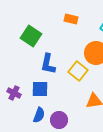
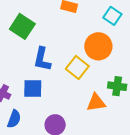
blue semicircle: (39, 115) -> (14, 119), moved

